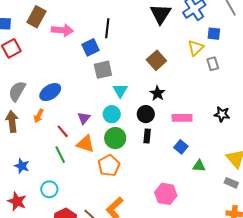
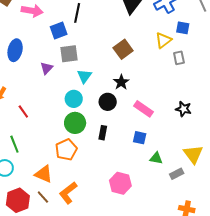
blue ellipse: (50, 92) -> (15, 50), moved, turned -50
purple triangle: (84, 118) -> (47, 68), moved
pink rectangle: (182, 118) -> (143, 109), turned 30
black rectangle: (147, 136) -> (103, 133), moved
orange triangle: (86, 144) -> (44, 174), moved
blue square: (181, 147) -> (140, 138), turned -32
green line: (60, 155) -> (14, 144), moved
gray rectangle: (231, 183) -> (177, 174), moved, turned -56

